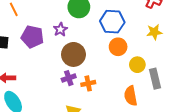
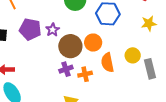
purple star: (60, 29) -> (53, 30), moved
orange circle: (118, 47) -> (93, 43), moved
orange semicircle: (131, 96) -> (107, 62), moved

